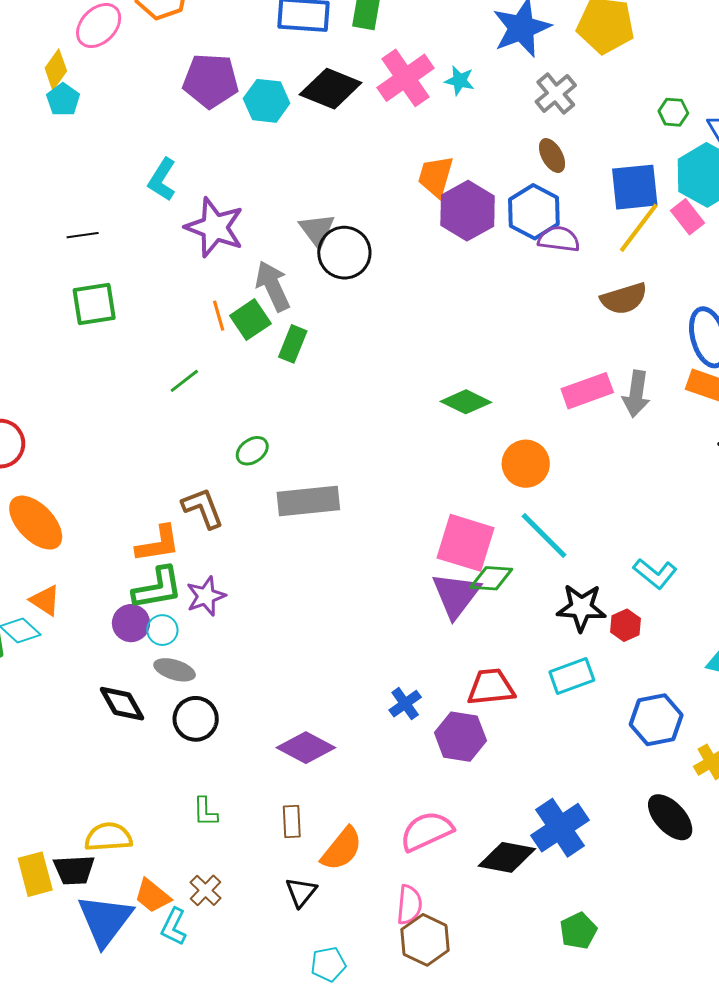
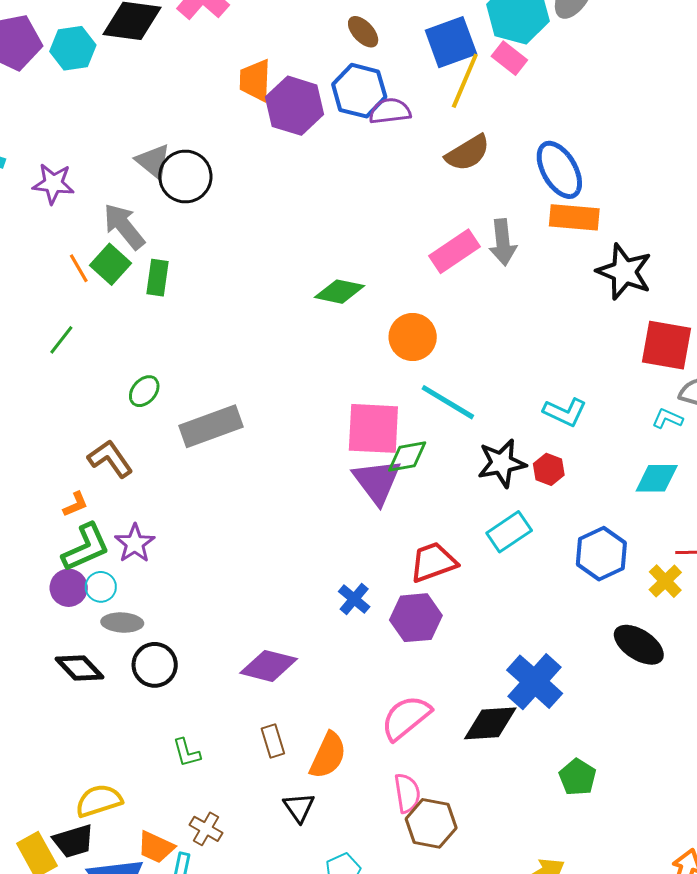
purple star: (215, 227) -> (53, 184), size x0.7
orange L-shape: (158, 544) -> (76, 504), size x0.6

